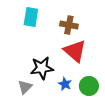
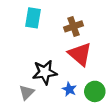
brown cross: (69, 25) -> (74, 26), turned -30

